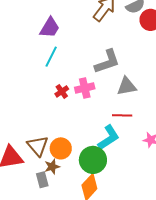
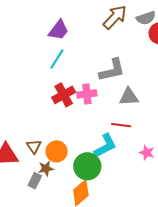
red cross: (62, 91) -> (64, 95), size x1.6
brown triangle: (38, 146) -> (34, 146), size x0.7
gray rectangle: (42, 180) -> (35, 181), turned 35

